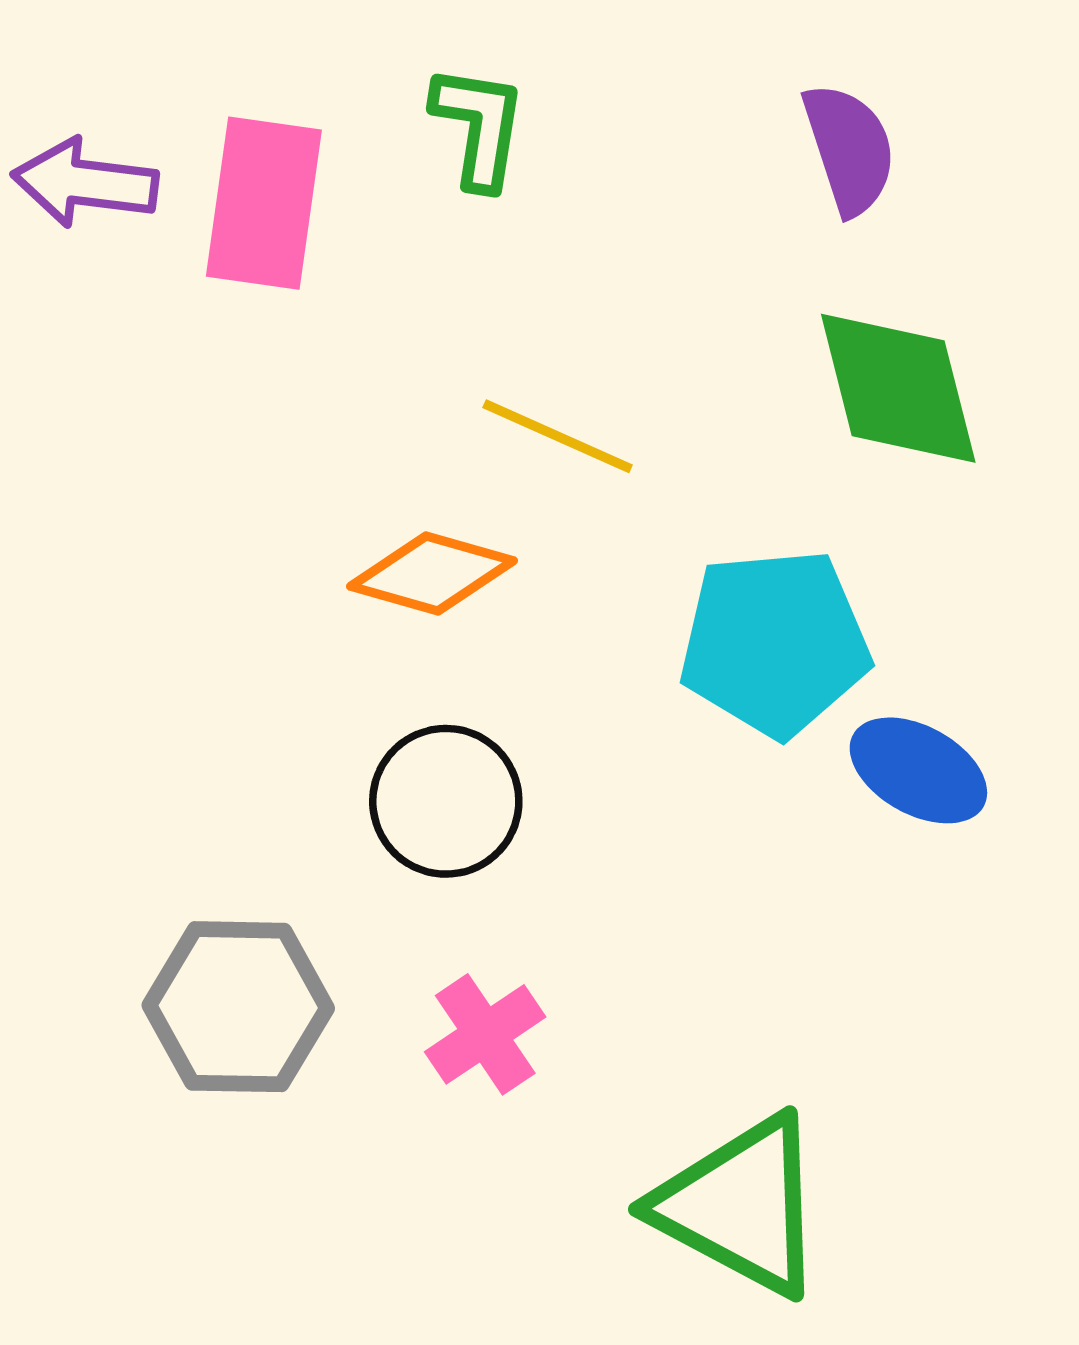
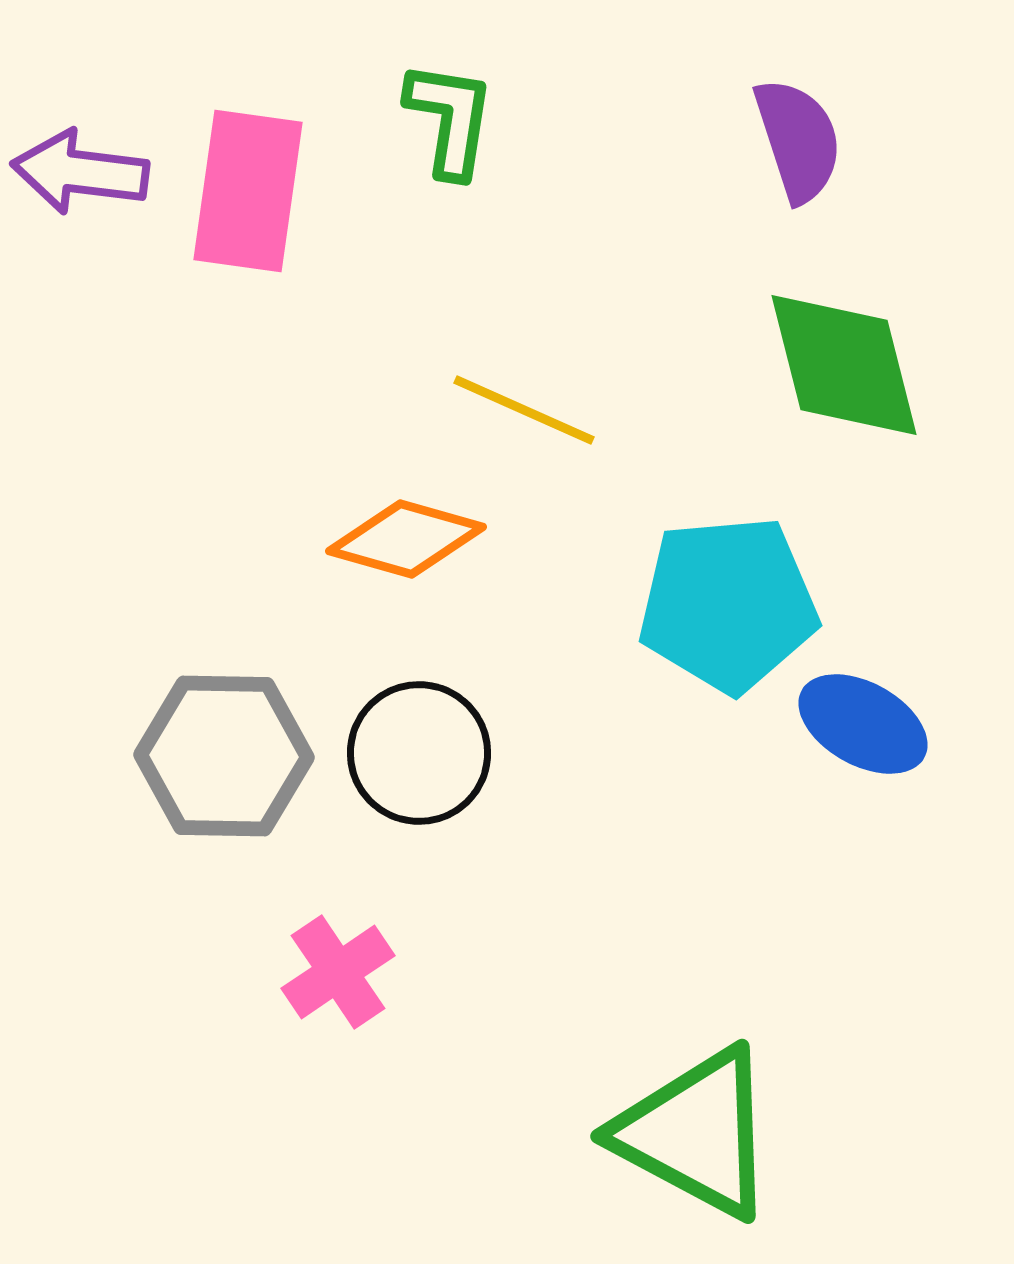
gray hexagon: (238, 1007) -> (224, 756), moved
pink cross: (485, 1034) -> (338, 972), moved

